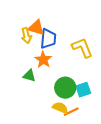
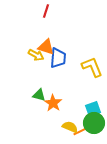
yellow arrow: (26, 36) -> (36, 55), turned -49
orange star: (43, 60) -> (53, 103), moved
green circle: (65, 88) -> (94, 123), moved

